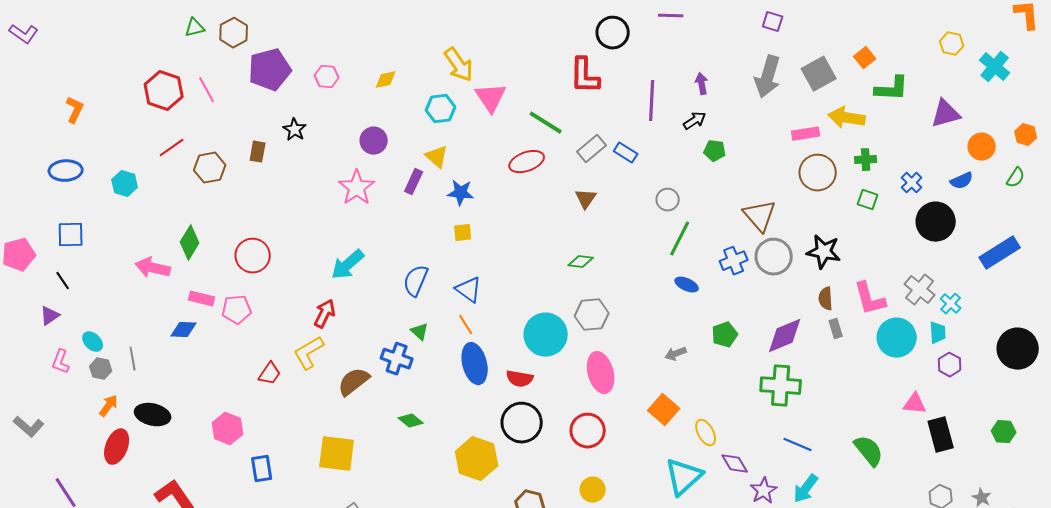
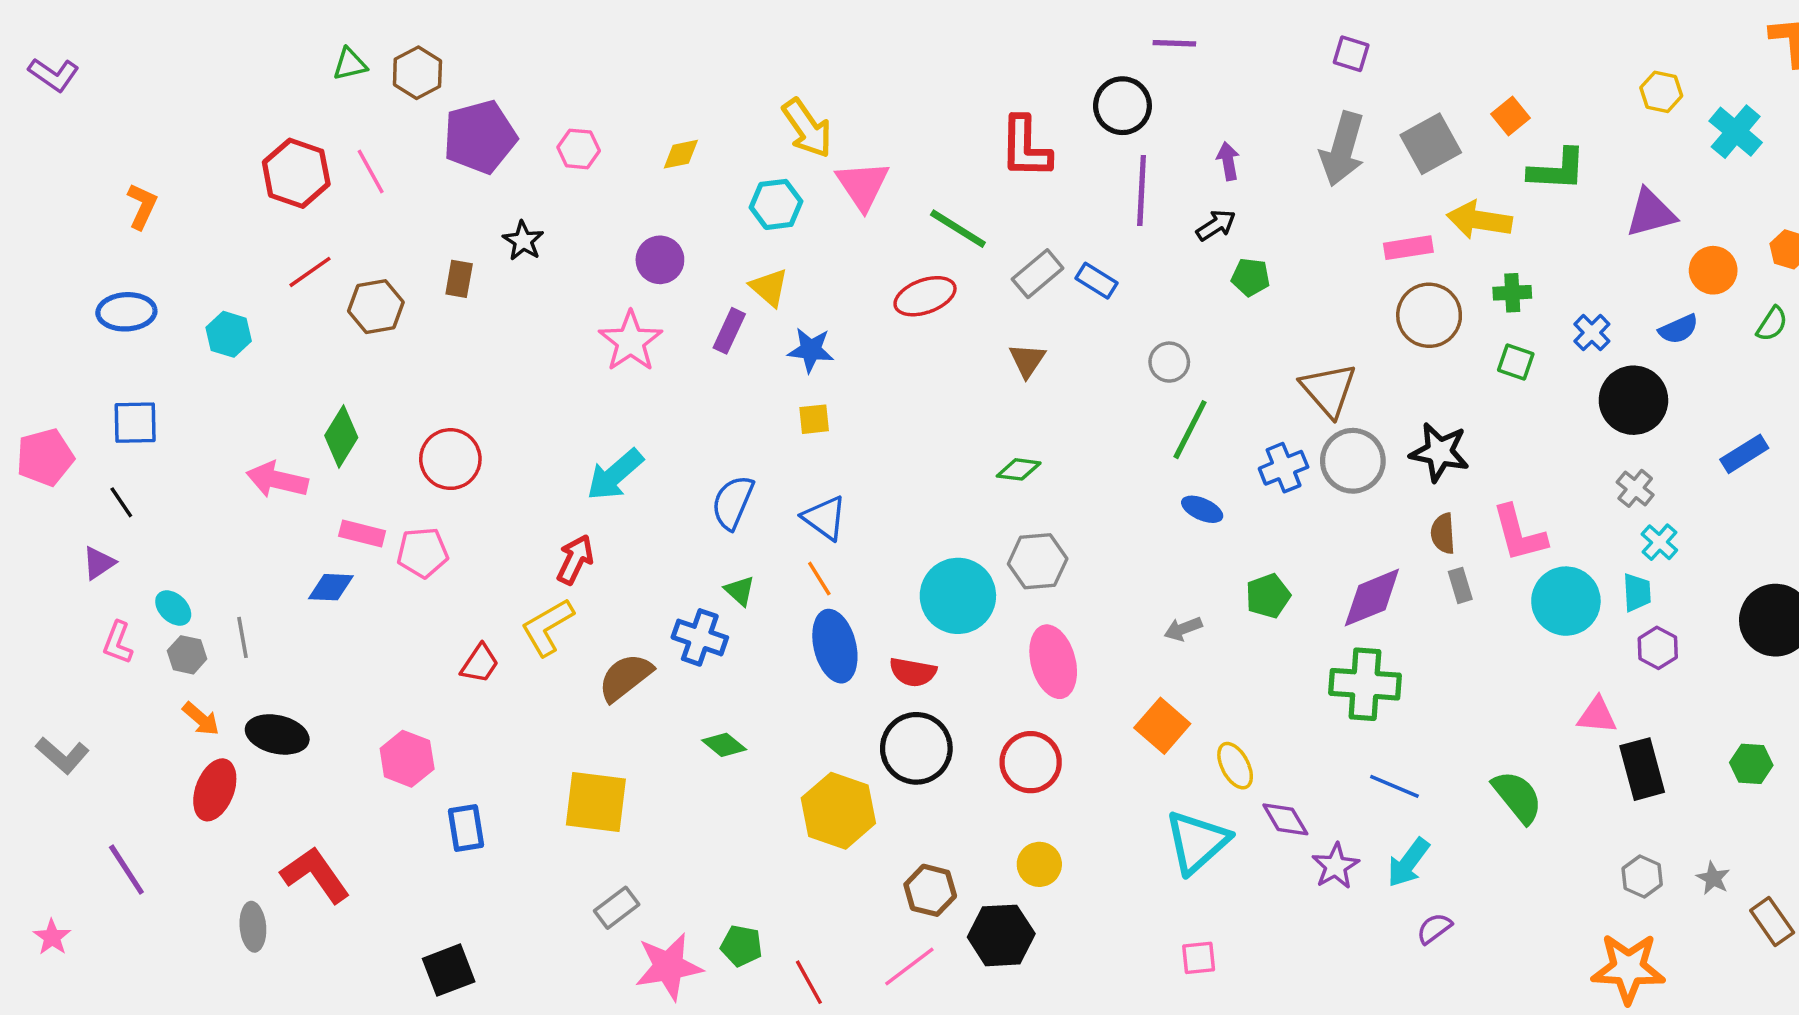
black circle: (613, 33) -> (1122, 106), moved
blue rectangle: (1000, 253) -> (1744, 454), size x0.7
gray cross: (920, 290) -> (1635, 488), moved, size x0.7
orange arrow: (109, 406) -> (201, 719), turned 95

